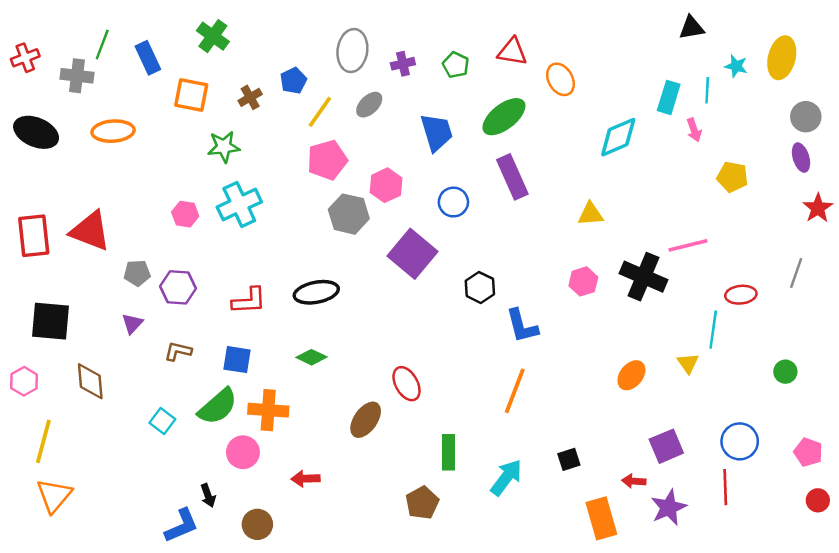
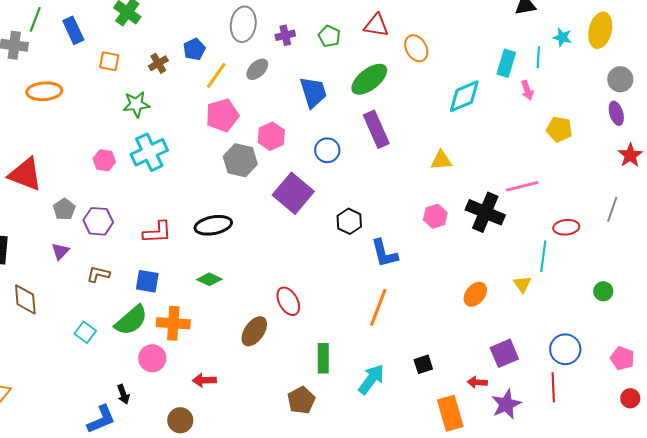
orange square: (191, 95) -> (109, 61), size x0.7
gray pentagon: (137, 273) -> (64, 209), turned -30
brown circle: (257, 524) -> (180, 420), moved

